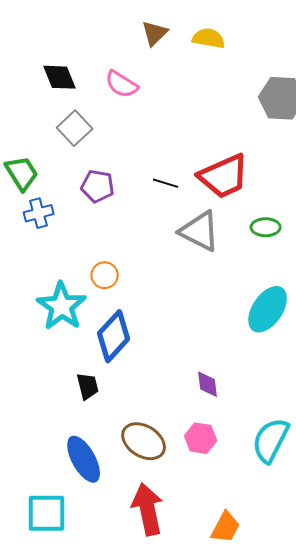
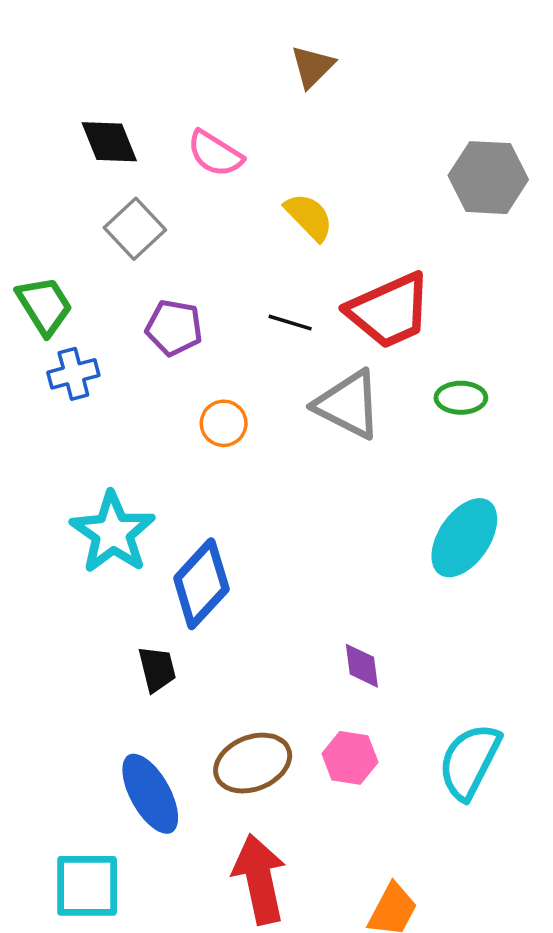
brown triangle: (155, 33) -> (312, 67), moved
yellow semicircle: (209, 38) -> (309, 217), moved, turned 36
orange circle: (105, 275) -> (224, 423), moved
brown ellipse: (144, 441) -> (253, 763), turned -54

